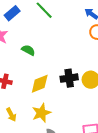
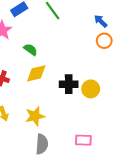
yellow diamond: (40, 84) -> (36, 73), moved

